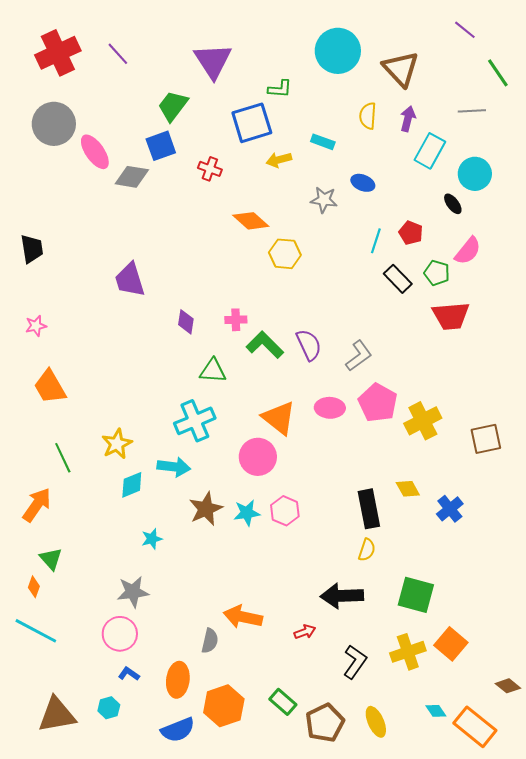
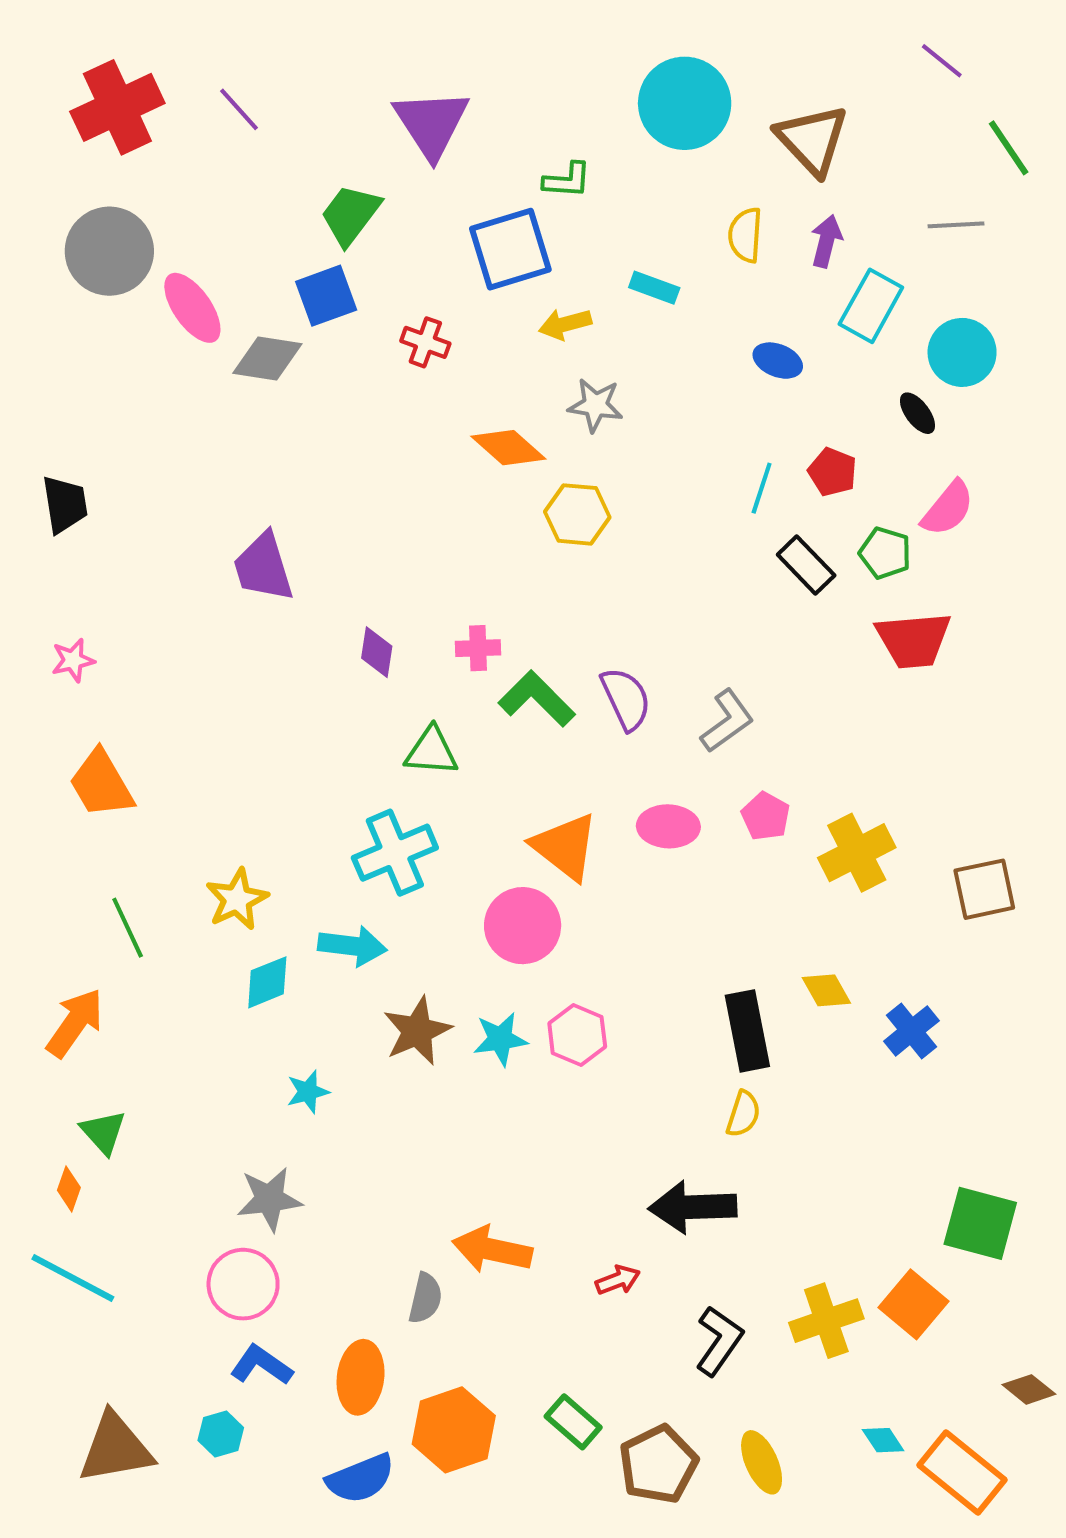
blue ellipse: (363, 183) -> (778, 361), moved
gray star: (324, 200) -> (595, 405), moved
pink pentagon: (378, 403) -> (766, 816), size x0.6
green square: (416, 595) -> (980, 1223), moved
blue L-shape: (129, 674) -> (261, 1365), size x1.4

